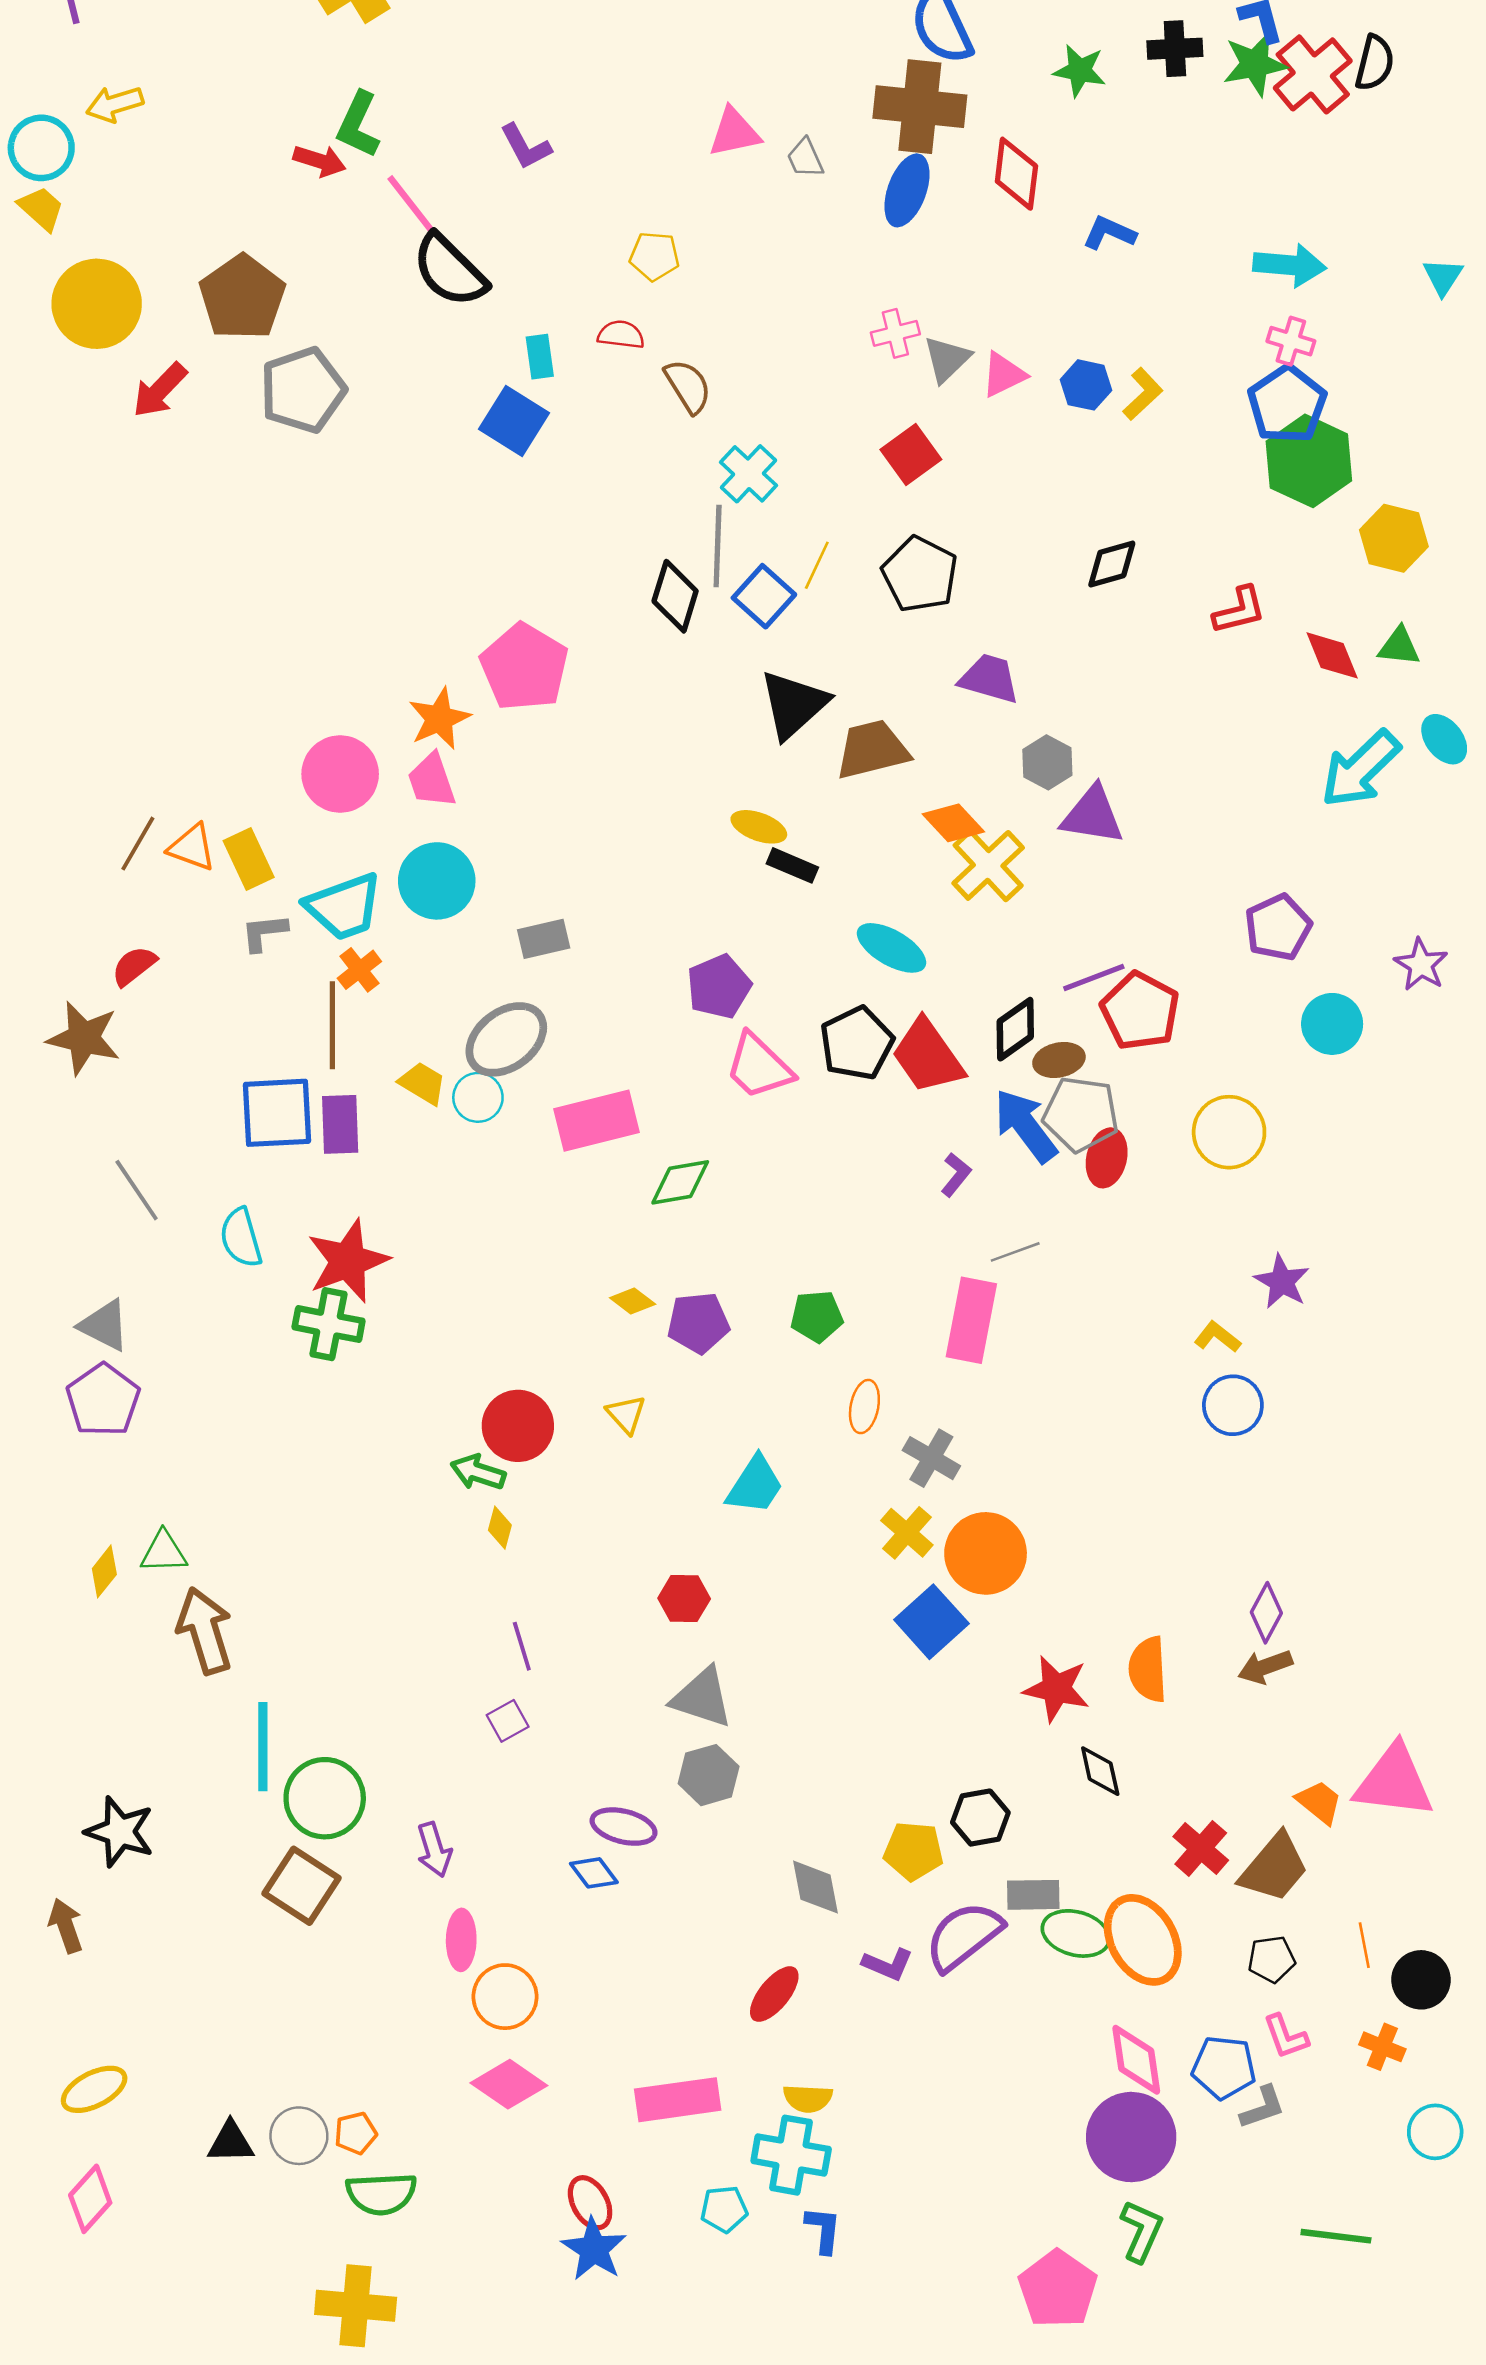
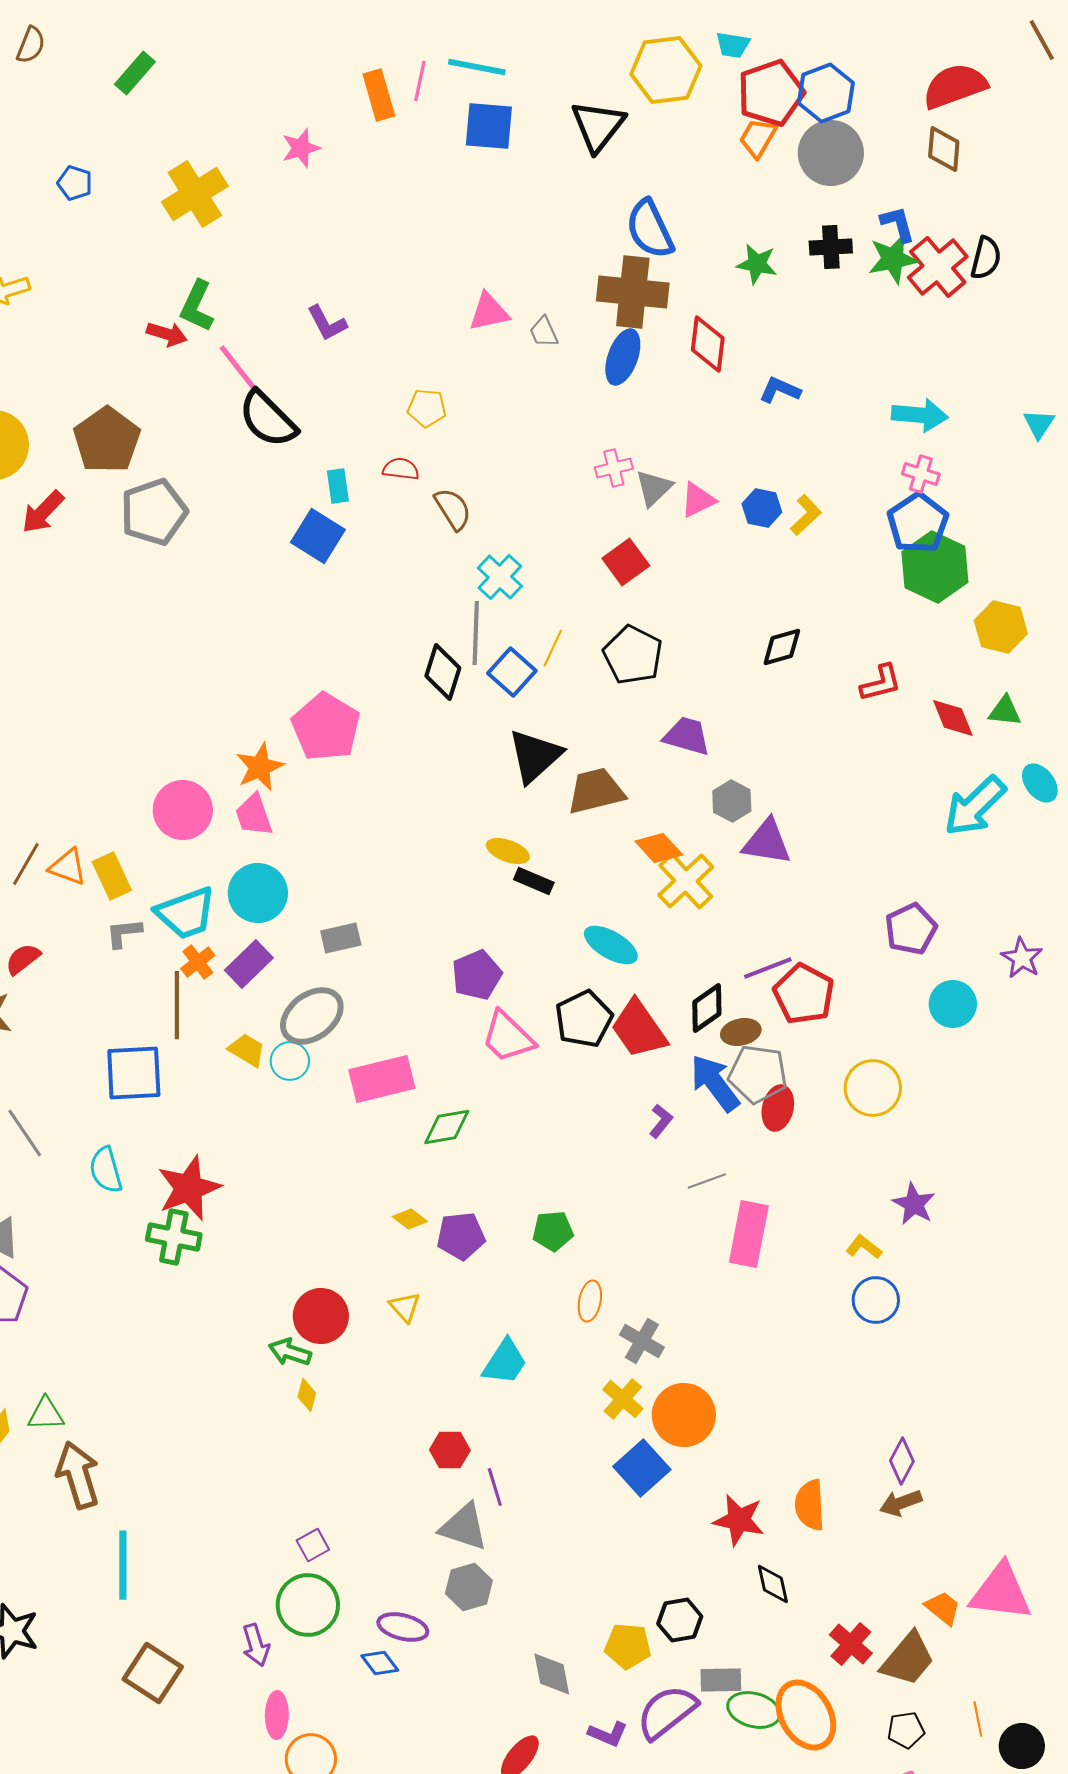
purple rectangle: (340, 1124) -> (249, 964), moved, turned 48
pink rectangle: (971, 1320) -> (749, 1234), moved
purple line: (522, 1646) -> (495, 1487), moved
green circle: (325, 1798) -> (308, 1605), moved

